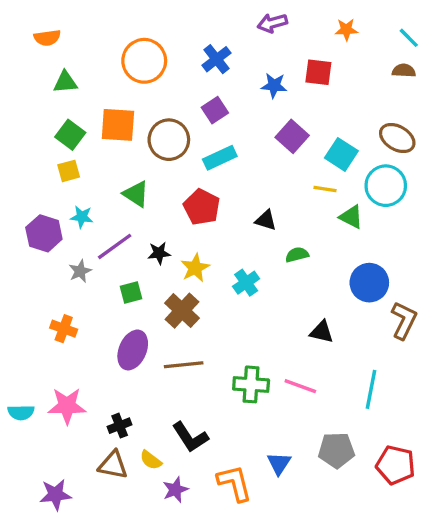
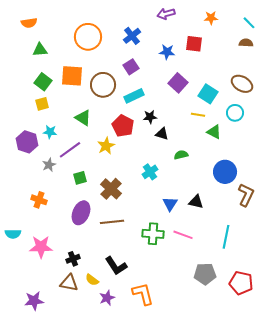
cyan circle: (386, 186) -> (235, 113), size x0.7
black star: (159, 253) -> (150, 117), moved
yellow star: (195, 268) -> (106, 146), moved
cyan semicircle: (21, 412) -> (13, 234), moved
blue triangle: (279, 463) -> (170, 204), moved

